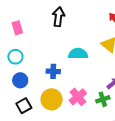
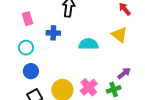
blue cross: (53, 71) -> (53, 33), moved

